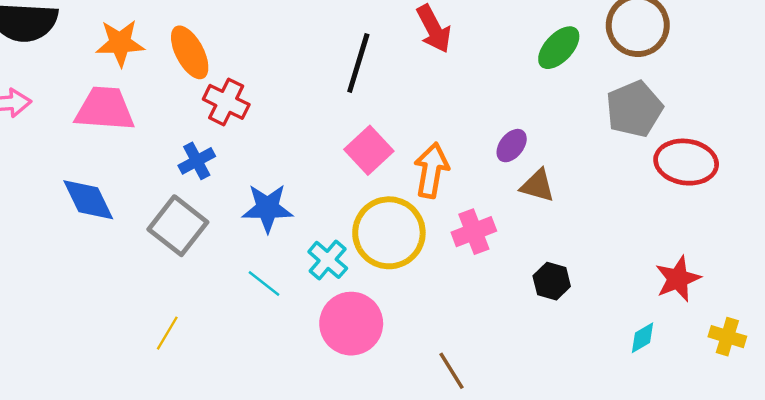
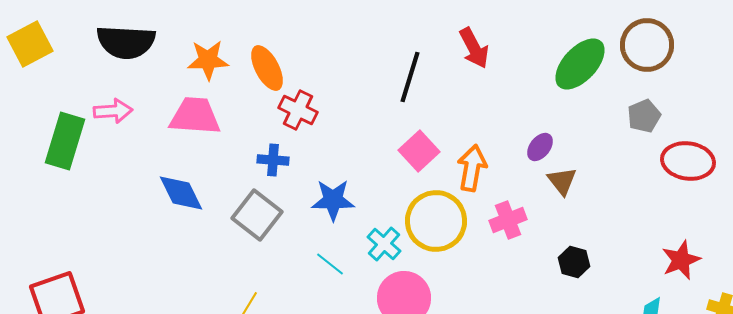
green ellipse: (559, 48) -> (580, 64), size x1.4
gray pentagon: (634, 109) -> (644, 116), size x0.7
blue cross: (197, 161) -> (273, 160), turned 32
brown triangle: (538, 186) -> (562, 181), turned 36

